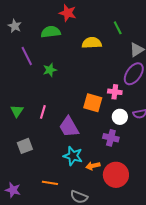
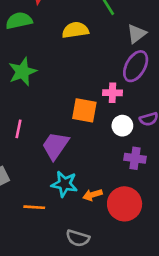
green star: (50, 70) -> (22, 72), size x1.5
purple trapezoid: (69, 127) -> (55, 146), turned 70
purple cross: (111, 138) -> (135, 158), moved
orange line: (50, 183) -> (34, 207), moved

